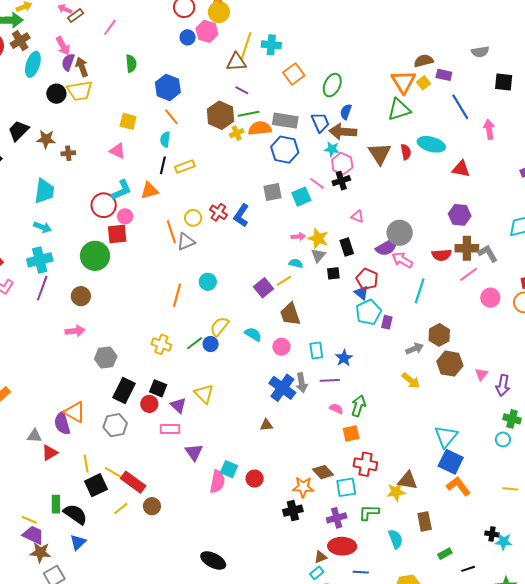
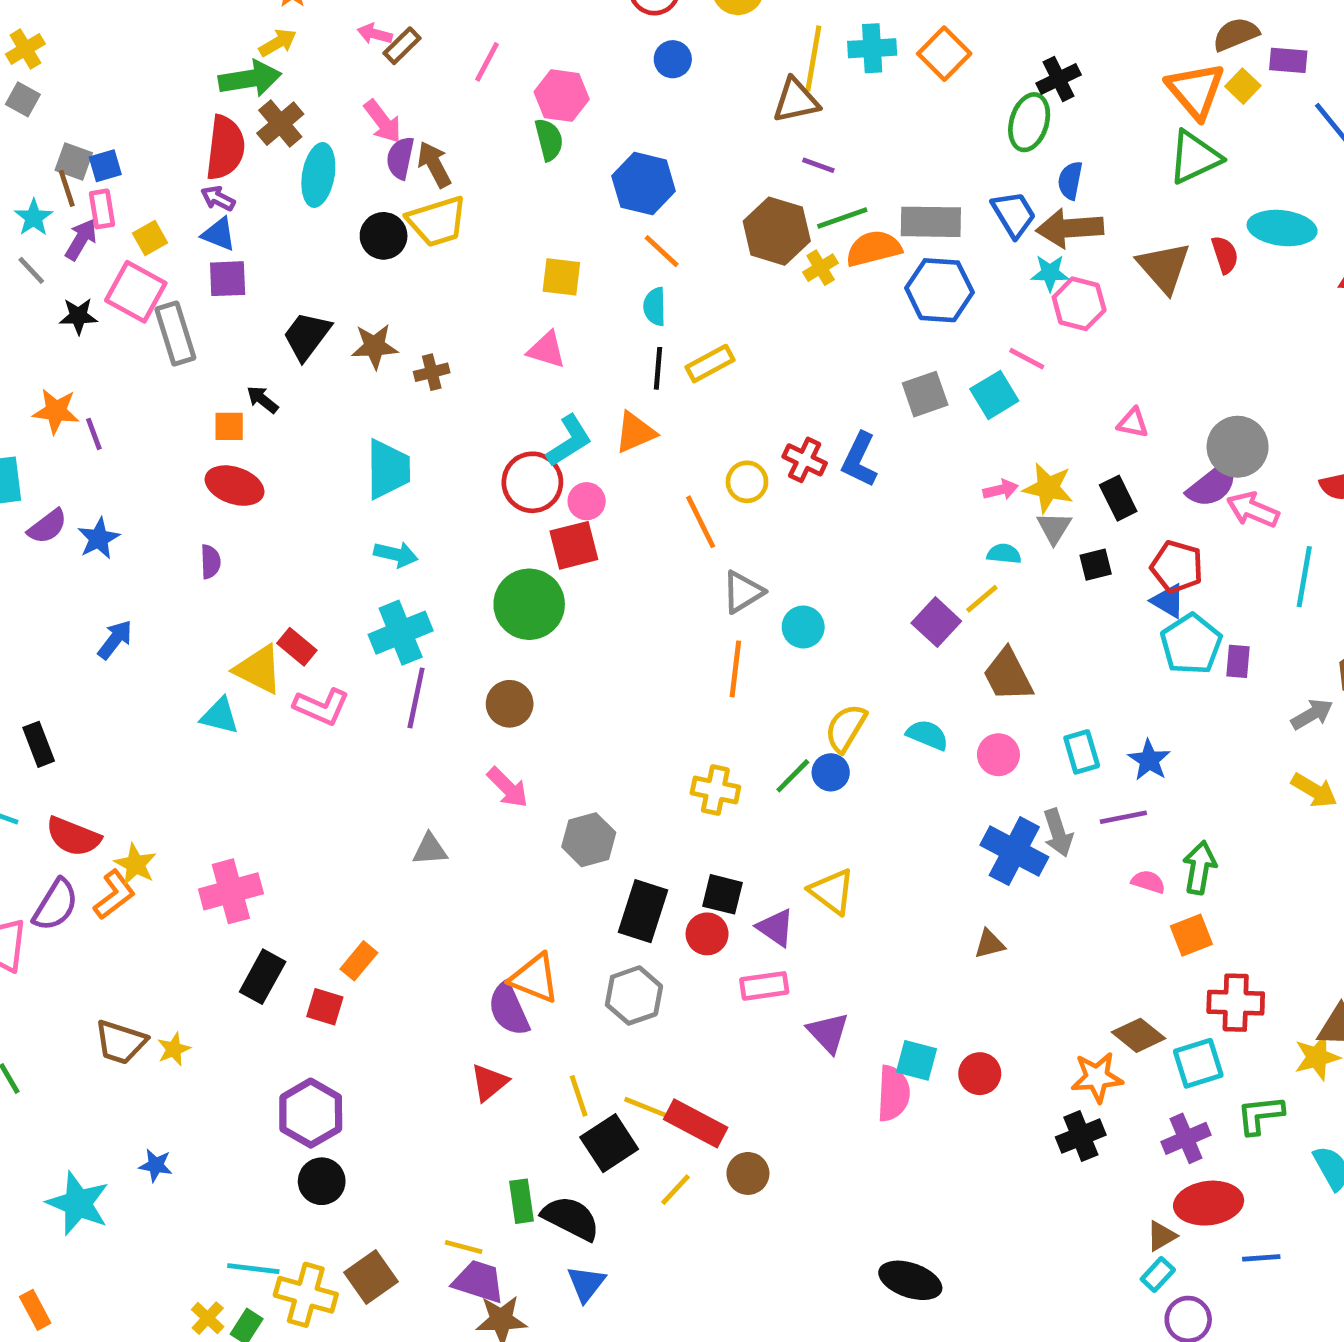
pink hexagon: (207, 31) -> (562, 96), moved
orange square: (294, 74) -> (944, 54), moved
black cross: (341, 181) -> (1059, 79), moved
gray triangle: (186, 242) -> (743, 592), moved
pink arrow: (75, 331) -> (508, 787), turned 60
gray triangle: (34, 436) -> (430, 849), moved

